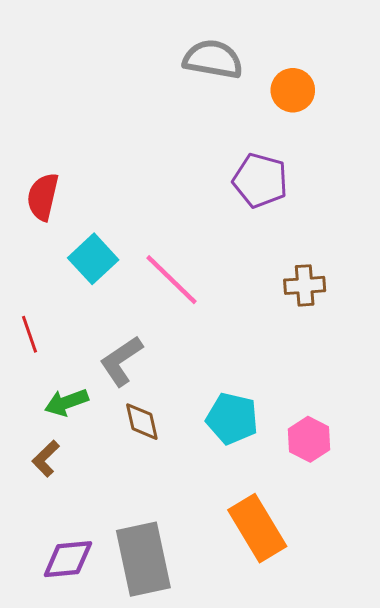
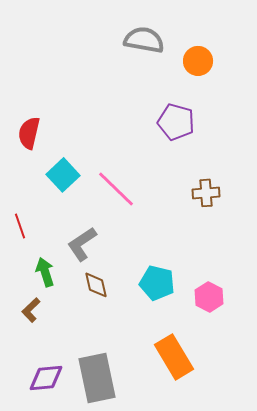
green arrow: (66, 402) -> (45, 272), turned 92

